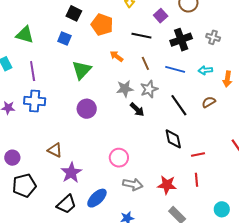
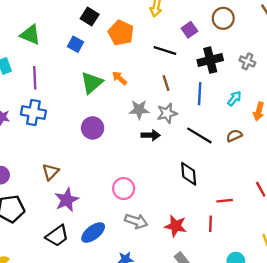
orange arrow: (116, 56) -> (120, 78), moved
blue line: (175, 69) -> (200, 94), turned 72
cyan arrow: (205, 70) -> (234, 99), turned 128
black line: (179, 105) -> (199, 135), turned -30
black arrow: (137, 109) -> (151, 135), turned -49
brown triangle: (55, 150) -> (51, 172), turned 42
red line: (198, 154) -> (225, 201), moved

